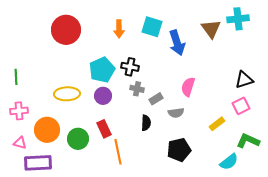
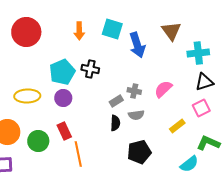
cyan cross: (238, 19) -> (198, 53), moved
pink semicircle: (188, 87) -> (163, 89), moved, turned 30
gray cross: (137, 89) -> (134, 91), moved
black semicircle: (146, 123) -> (115, 123), moved

